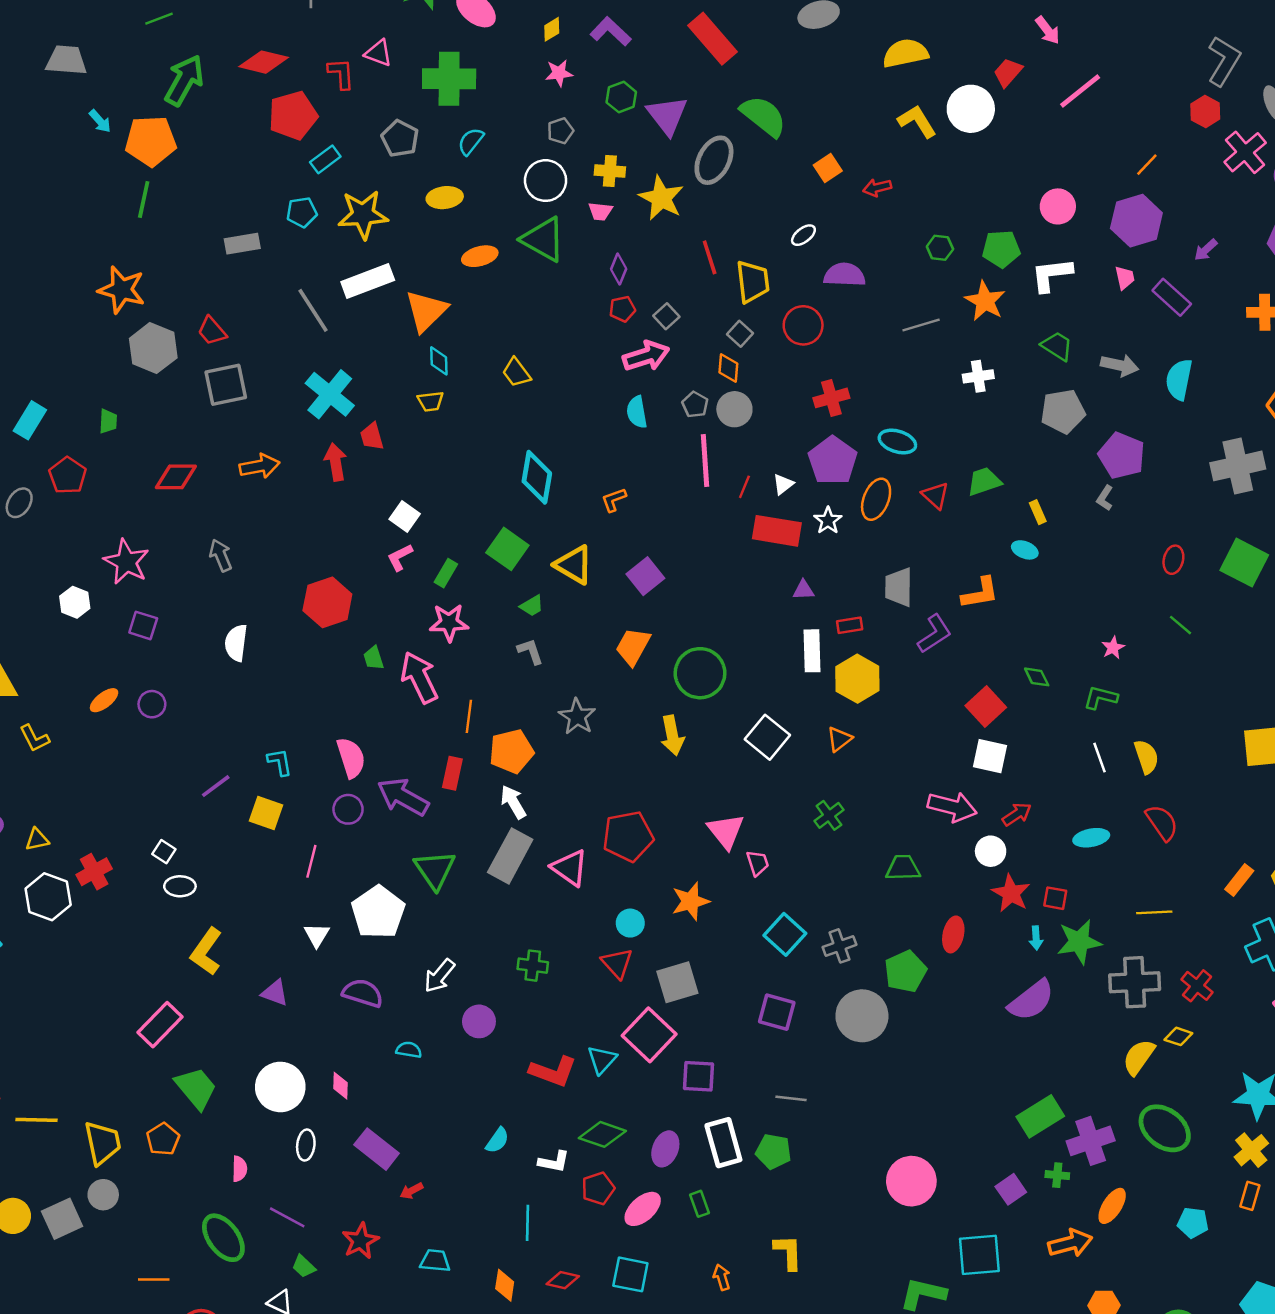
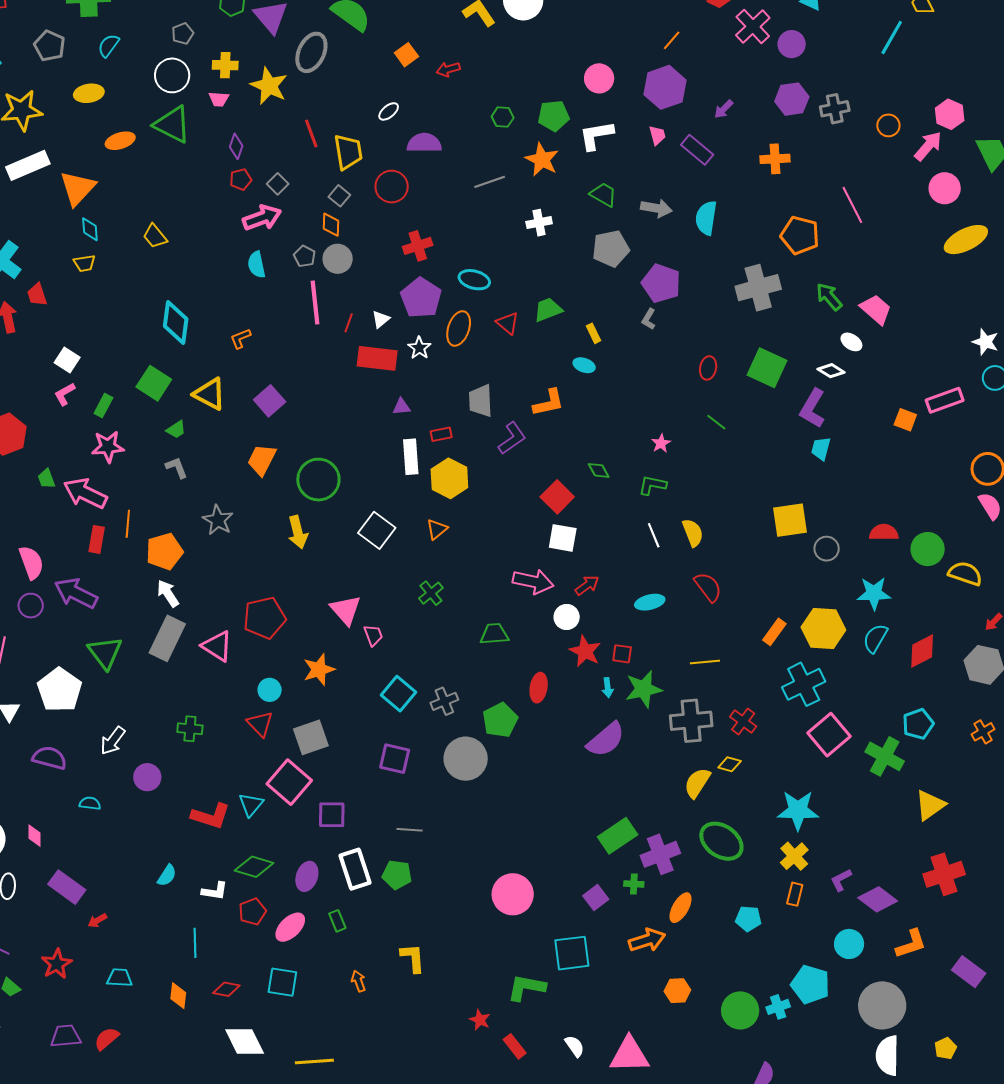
pink arrow: (419, 677) -> (85, 493), turned -36
red rectangle: (452, 773) -> (97, 539), moved

